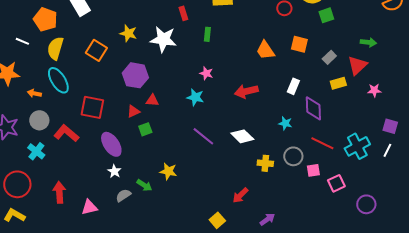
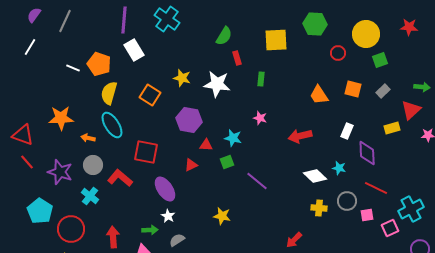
white line: (22, 41) -> (73, 68), moved
gray rectangle: (329, 57) -> (383, 91), moved
cyan star: (195, 97) -> (233, 138), moved
red triangle: (133, 111) -> (191, 165), moved
green square: (145, 129) -> (227, 162), moved
white diamond: (242, 136) -> (315, 176), moved
cyan cross: (357, 146) -> (411, 209), moved
green arrow: (144, 185) -> (150, 230), moved, turned -35

